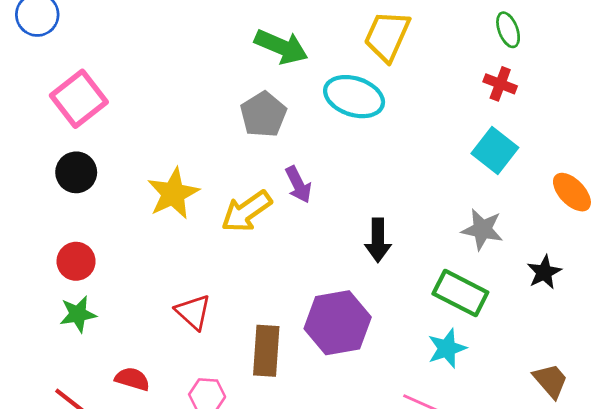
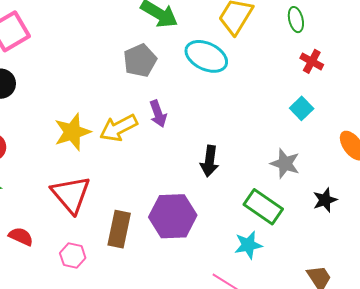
green ellipse: (508, 30) -> (296, 20), moved
cyan square: (495, 150) -> (302, 108), size x0.7
yellow star: (173, 193) -> (72, 132), moved
red triangle: (193, 312) -> (71, 195), size x1.5

